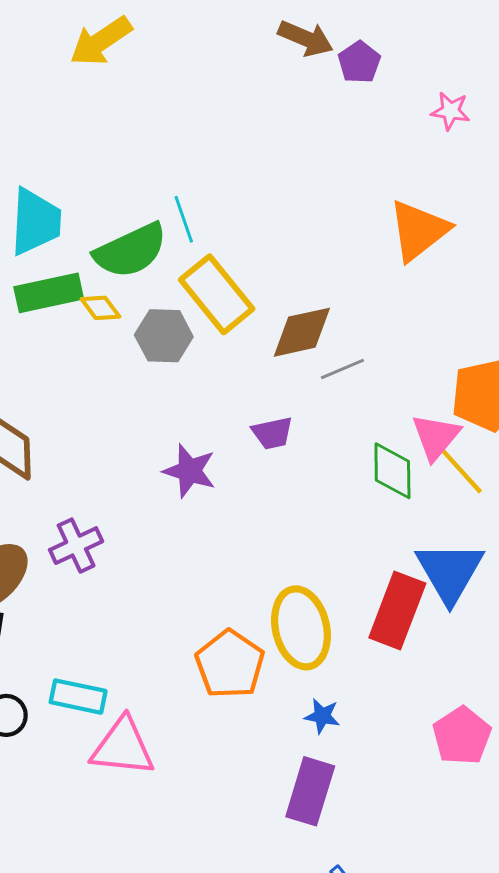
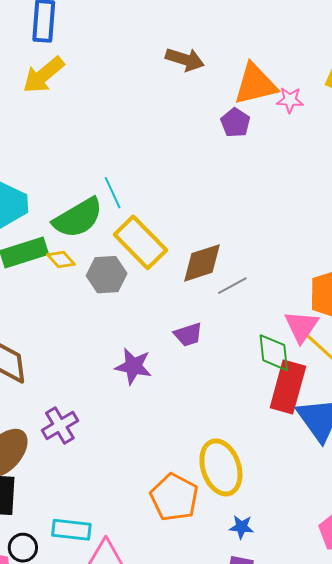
purple pentagon: (359, 62) -> (235, 123), moved
orange triangle: (419, 230) -> (255, 84), moved, turned 30
red rectangle: (397, 611) -> (288, 387), moved

